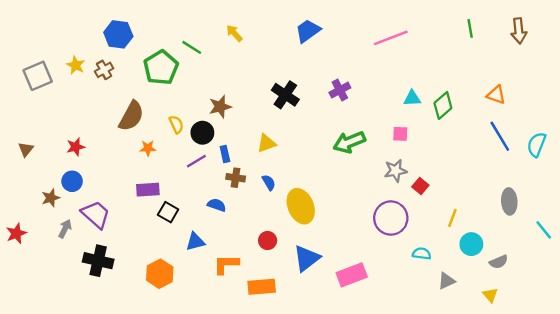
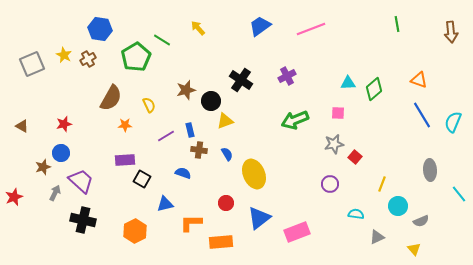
brown arrow: (519, 31) -> (451, 32), moved
pink line: (391, 38) -> (311, 29), moved
black circle: (202, 133) -> (211, 101), moved
brown triangle: (26, 149) -> (22, 126), turned -40
purple circle: (391, 218) -> (330, 184), size x0.6

